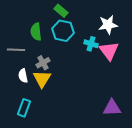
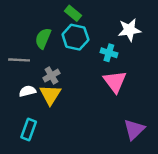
green semicircle: (36, 32) -> (43, 38), turned 30
pink triangle: (109, 51) -> (115, 82), moved
white semicircle: (23, 76) -> (27, 91), turned 88
purple triangle: (112, 108) -> (134, 129), turned -42

